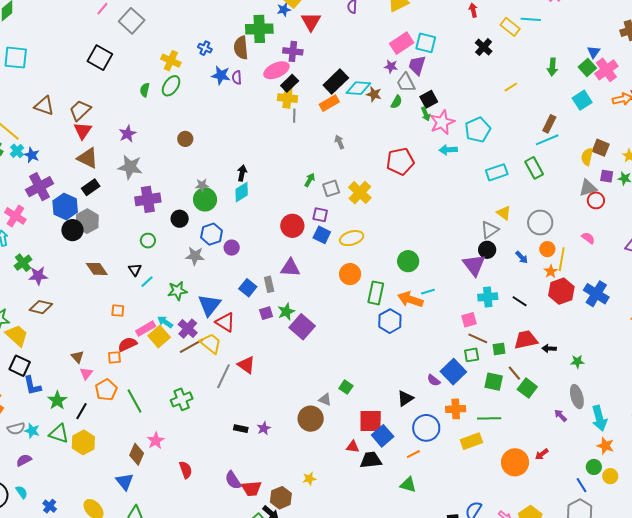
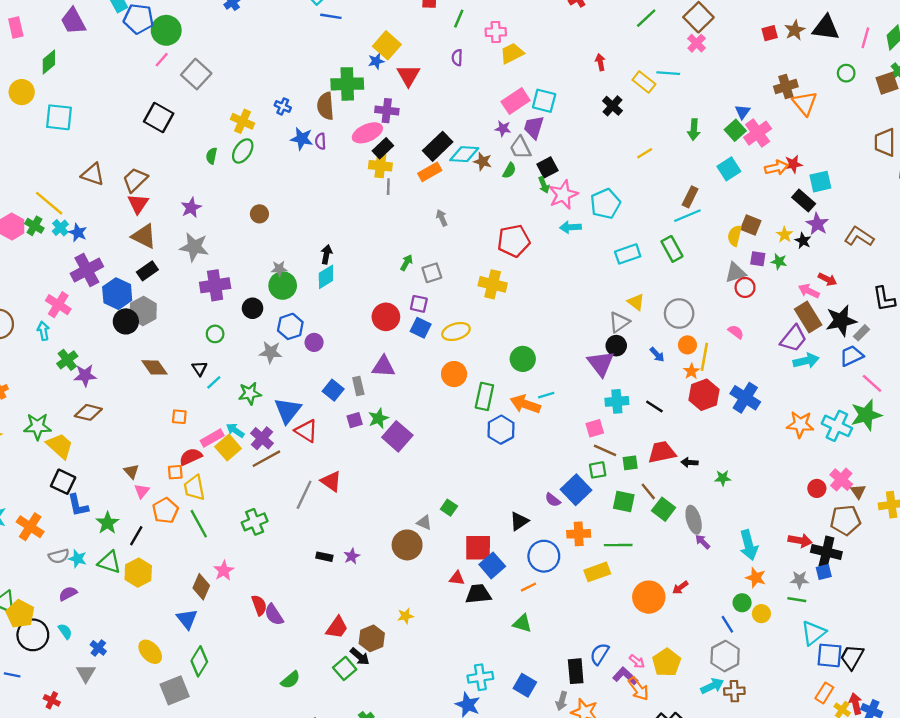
yellow cross: (360, 193) -> (493, 284), moved, turned -30
yellow trapezoid: (211, 343) -> (194, 488), moved, turned -140
gray ellipse: (577, 397) -> (694, 520), moved
purple semicircle: (233, 480) -> (274, 615), moved
red trapezoid: (251, 489) -> (337, 628), turned -50

